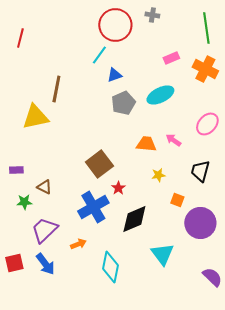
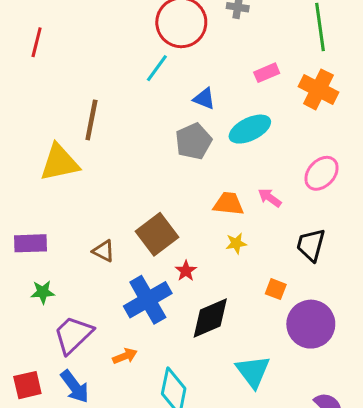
blue triangle: (114, 75) -> (204, 99), moved, turned 42
purple rectangle: (16, 170) -> (30, 243), size x1.5
yellow star: (158, 175) -> (236, 243), moved
brown triangle: (44, 187) -> (104, 251), moved

